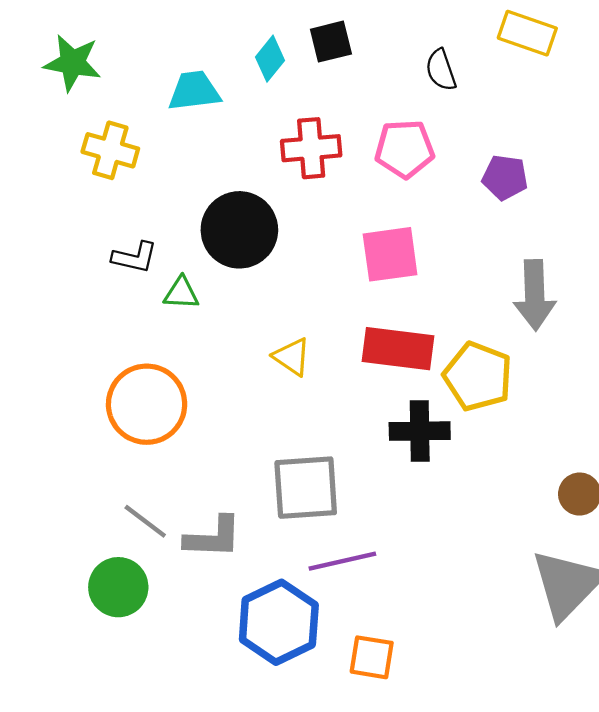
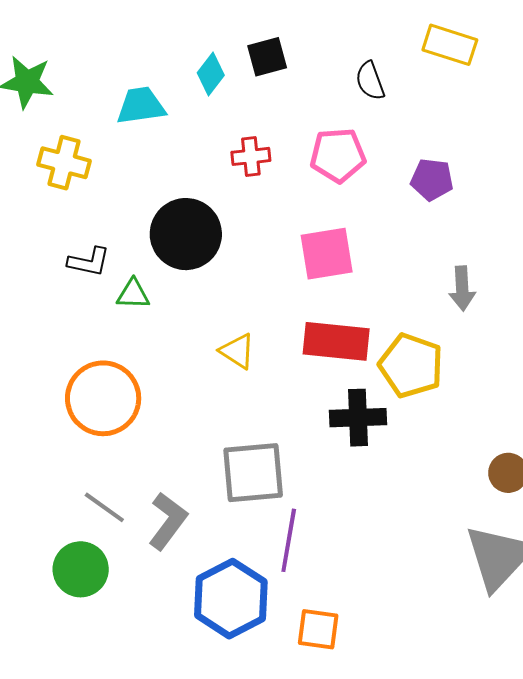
red cross: (311, 148) -> (251, 156), size x0.7
gray arrow: (535, 295) -> (462, 288), size x0.7
gray L-shape: (213, 537) -> (168, 521), turned -54
purple line: (342, 561) -> (289, 540), turned -66

